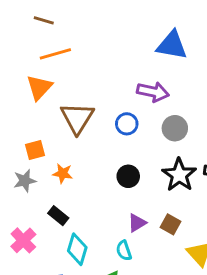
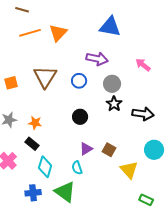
orange triangle: (39, 87) -> (58, 33), moved
orange square: (35, 150) -> (11, 83), moved
orange star: (63, 173) -> (35, 123), moved
black star: (179, 175) -> (114, 104), moved, size x0.7

